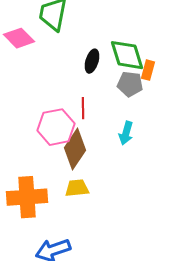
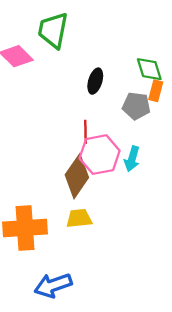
green diamond: (127, 55) -> (149, 69), moved, size x0.7
pink hexagon: (56, 127) -> (100, 155), moved

